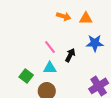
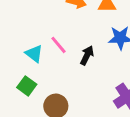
cyan triangle: (50, 68) -> (34, 54), moved, turned 40

